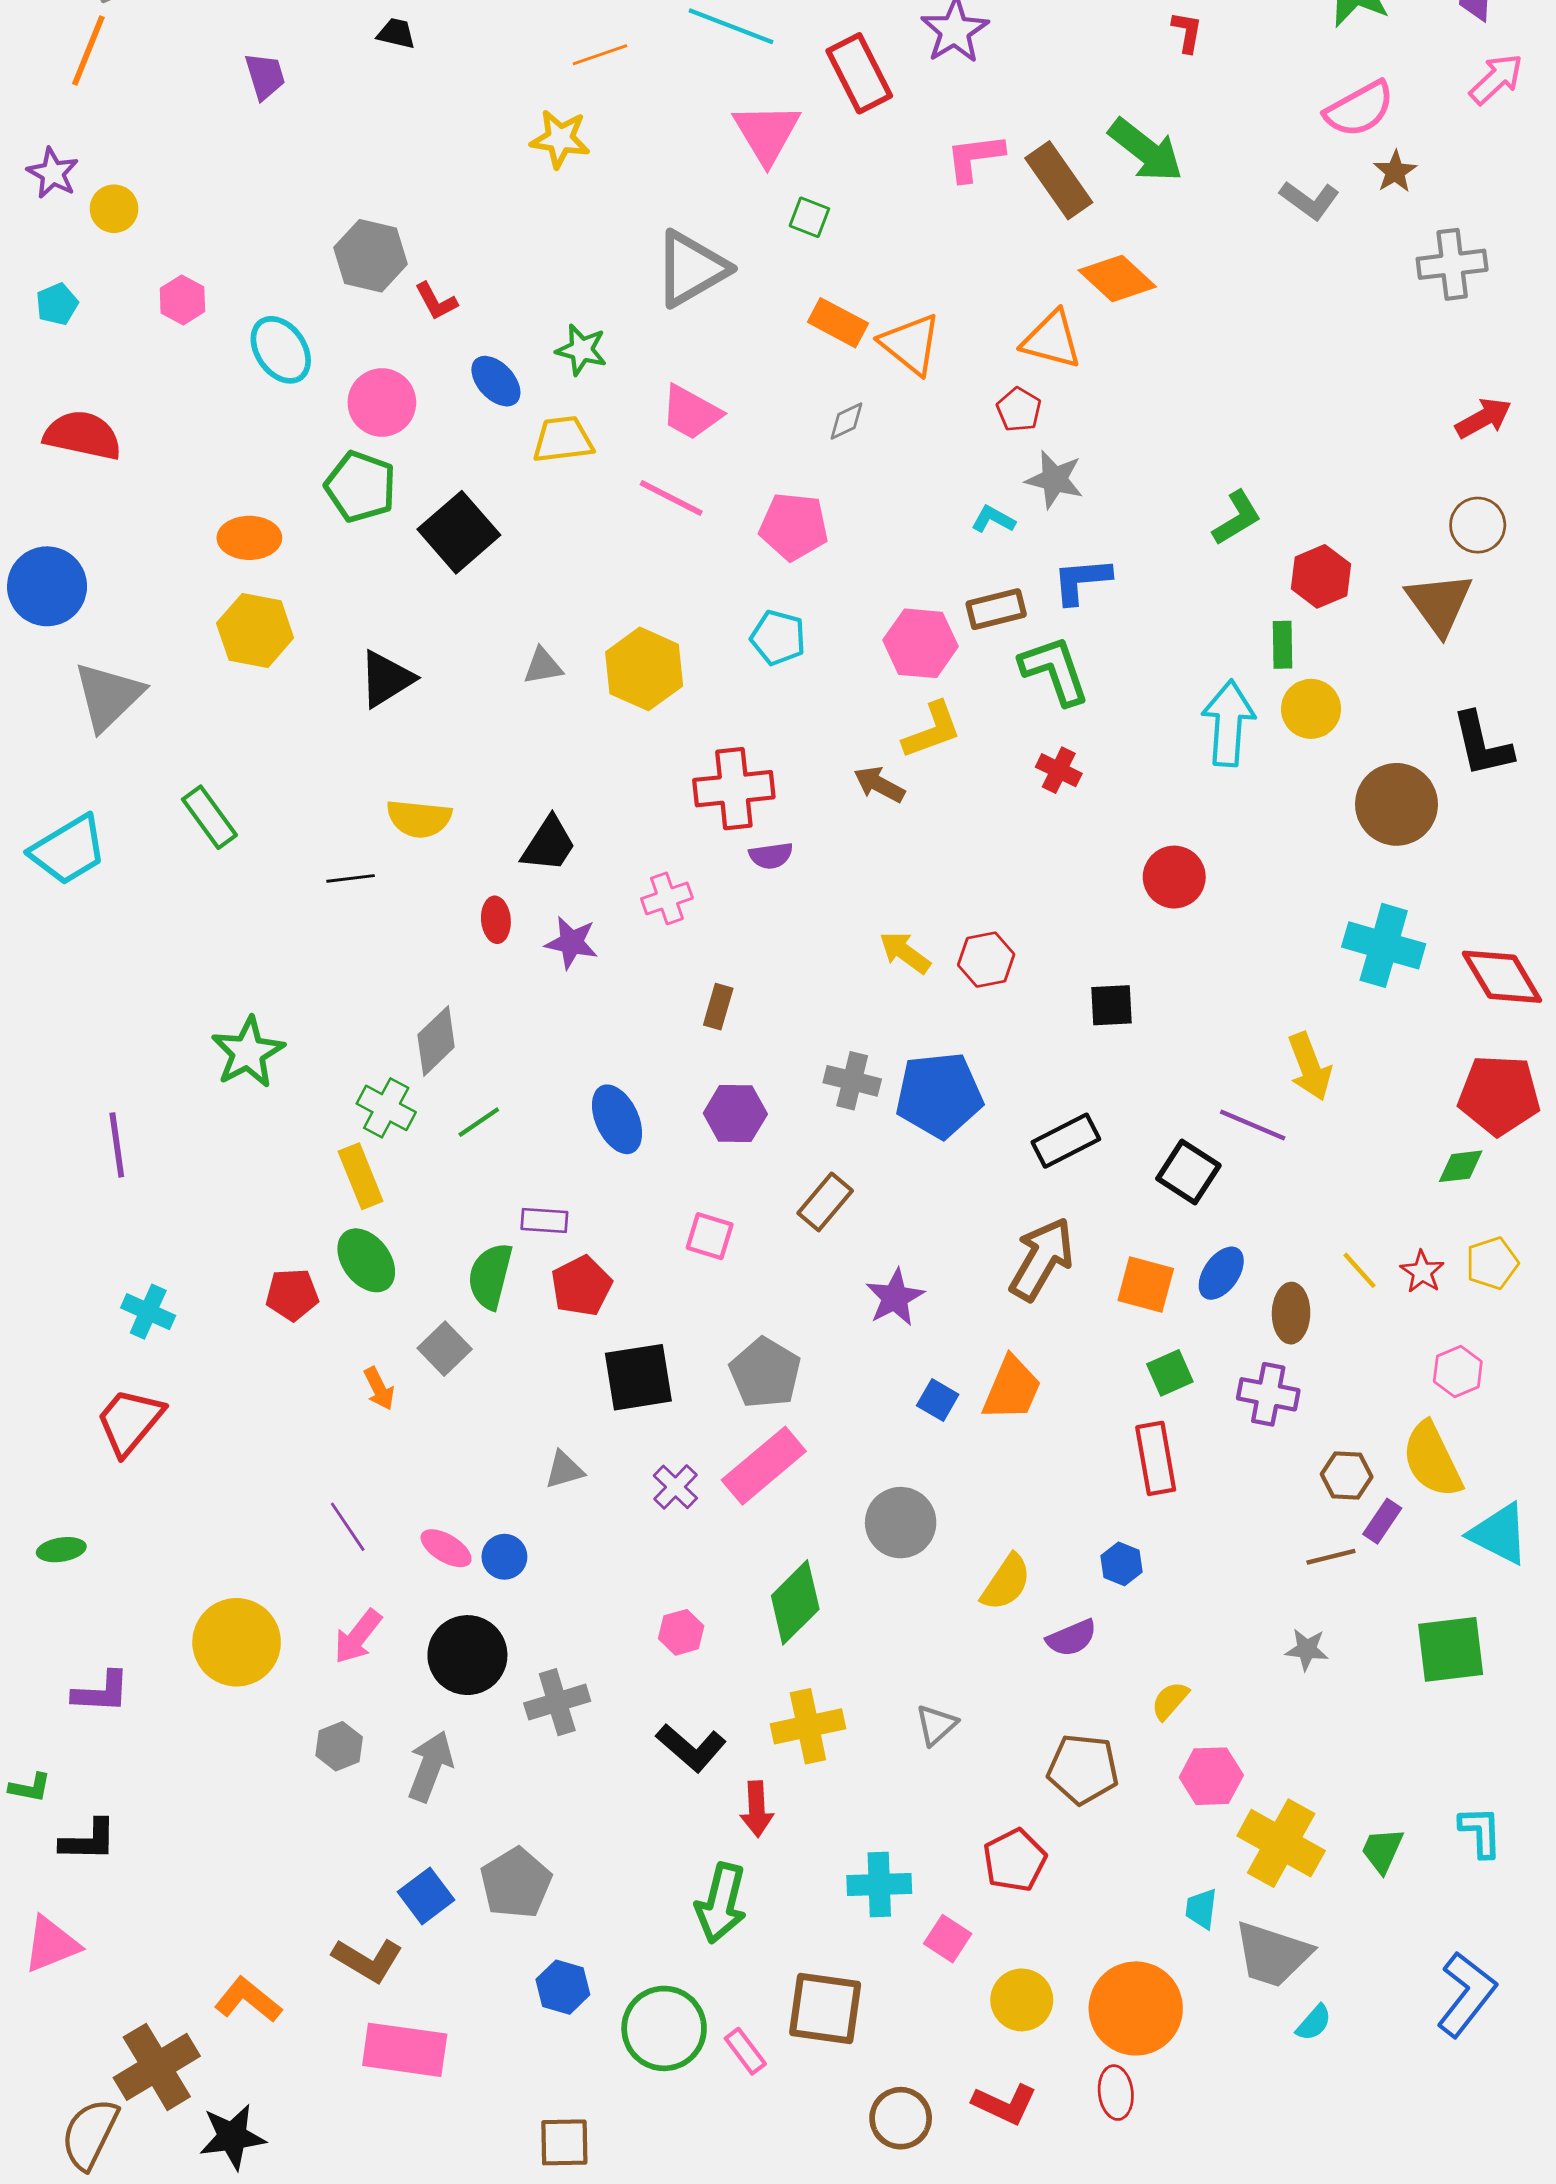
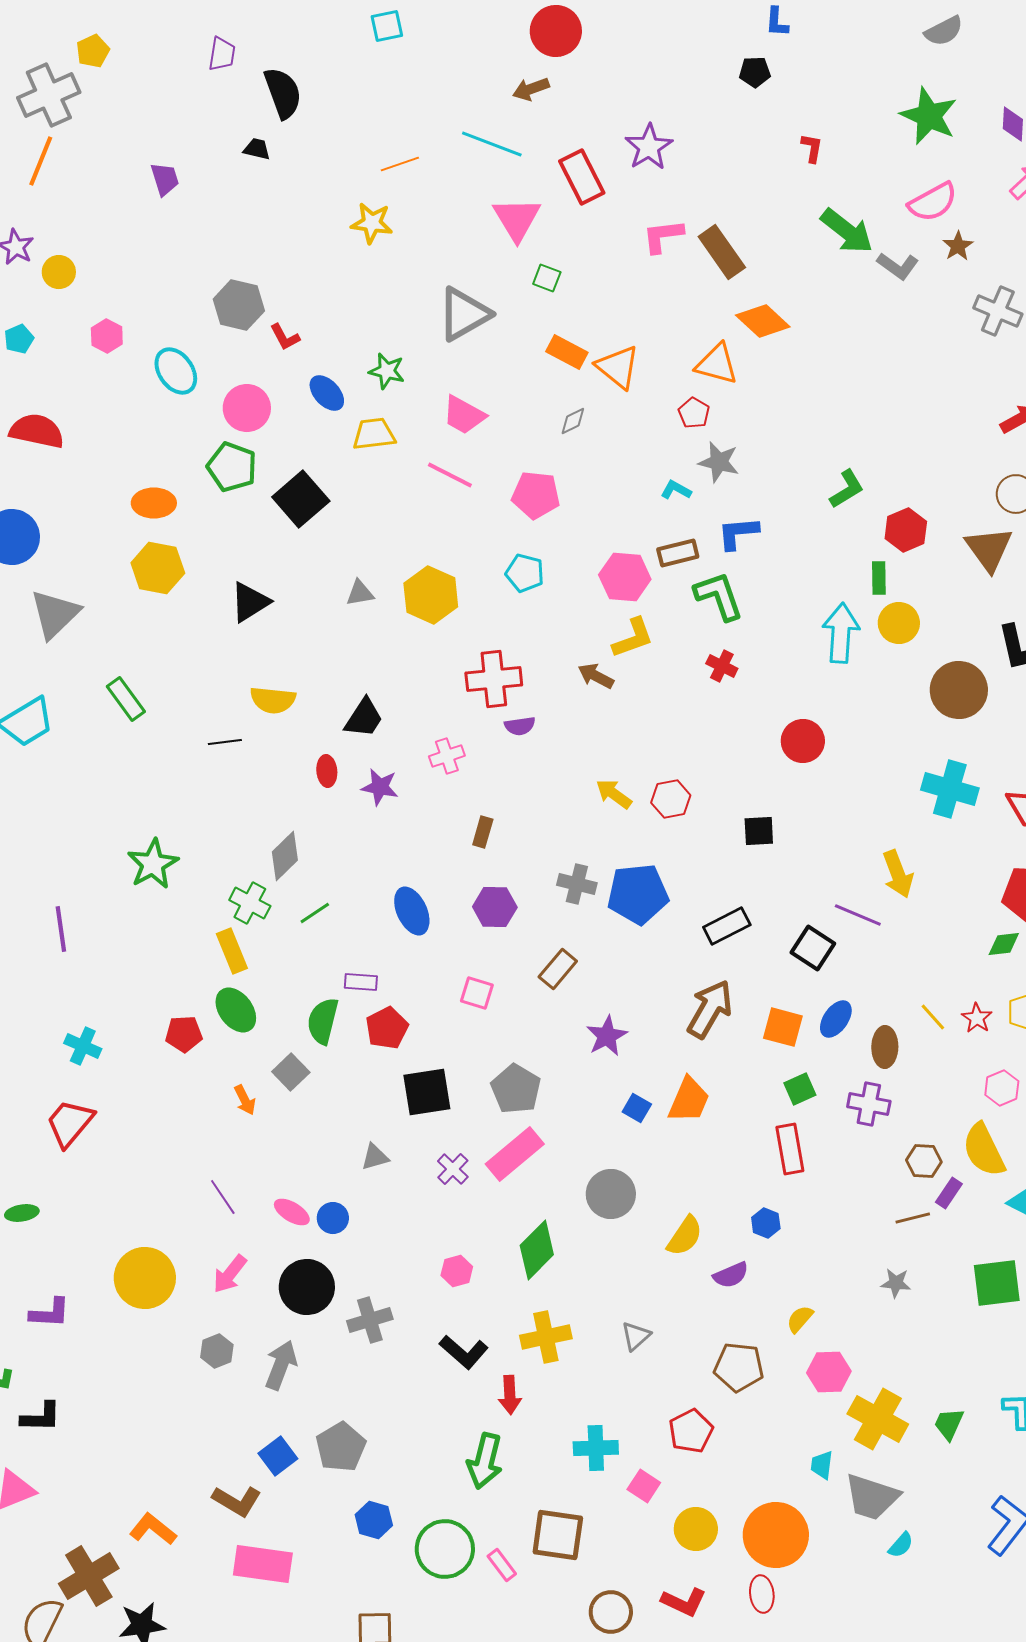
green arrow: (1146, 150) -> (847, 231), moved
gray cross: (1452, 264) -> (998, 311), turned 30

